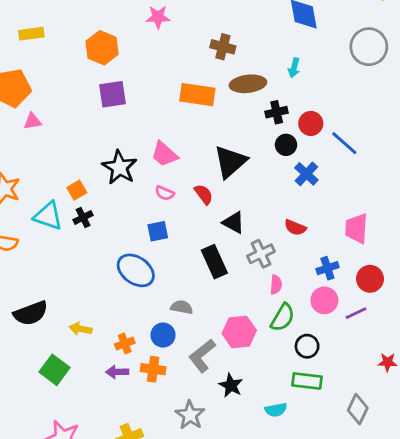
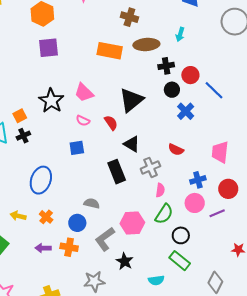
blue ellipse: (136, 270) -> (41, 180), moved, turned 72
orange cross: (125, 344) -> (46, 217), moved, turned -32
green rectangle: (307, 381) -> (180, 261), turned 30
gray star: (190, 415) -> (94, 281), turned 30

